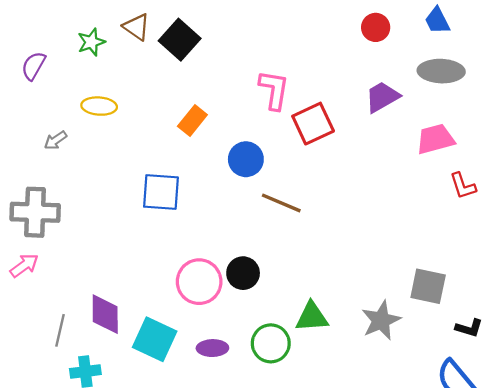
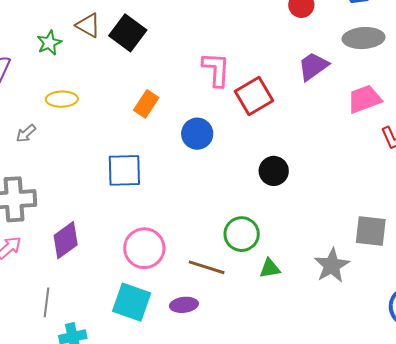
brown line: (281, 203) -> (207, 267), moved
black circle: (243, 273) -> (274, 171), moved
pink circle: (199, 282) -> (144, 248), moved
purple diamond: (105, 314) -> (66, 240), moved, turned 60
green triangle: (312, 317) -> (270, 268), size x0.7
green circle: (271, 343) -> (242, 234), moved

